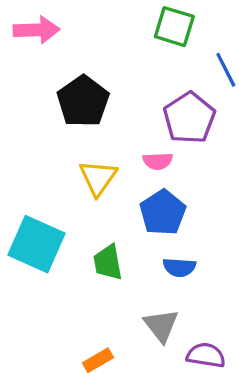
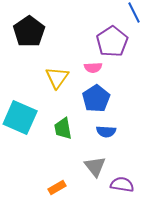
black pentagon: (83, 101) -> (29, 32), moved

